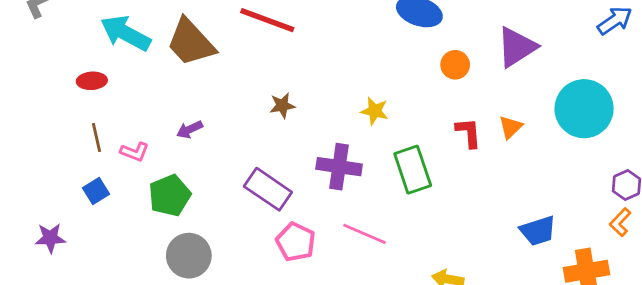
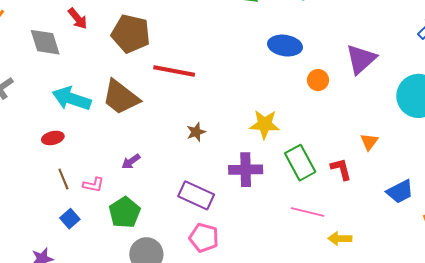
yellow star: (375, 111) -> (265, 124), size x1.4
orange triangle: (510, 127) -> (369, 142), moved
red L-shape: (469, 133) -> (341, 169), moved
pink line: (365, 234) -> (308, 212), moved
pink pentagon: (296, 242) -> (204, 238), moved

